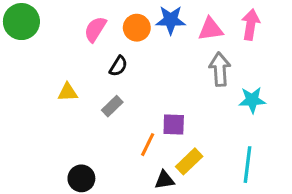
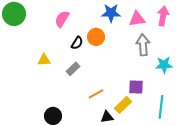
orange circle: (137, 28) -> (96, 37), moved
purple square: (174, 125) -> (136, 87), moved
orange line: (148, 145) -> (96, 94), turned 35

